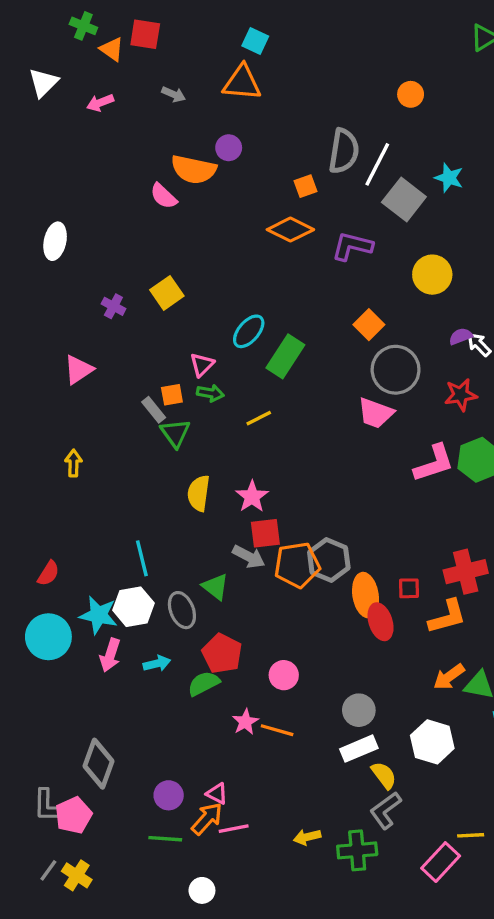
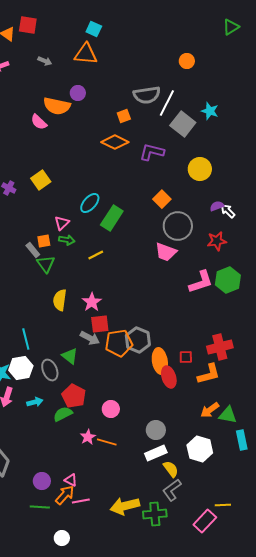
gray semicircle: (344, 151) -> (147, 95), turned 72
yellow arrow: (307, 837) -> (125, 506), size x1.8

